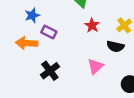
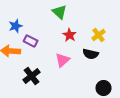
pink triangle: (95, 66) -> (63, 60), moved

